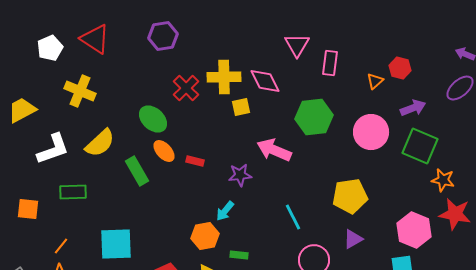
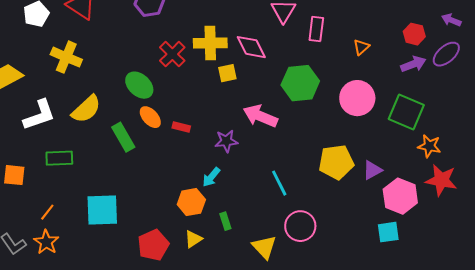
red hexagon: (400, 68) -> (414, 34), moved
purple arrow: (413, 108) -> (413, 64), moved
purple triangle: (353, 239) -> (372, 170), moved
green rectangle: (239, 255) -> (225, 221), turned 66

